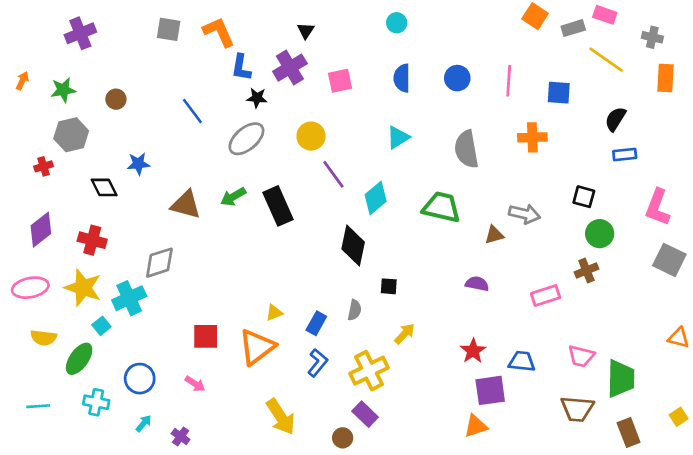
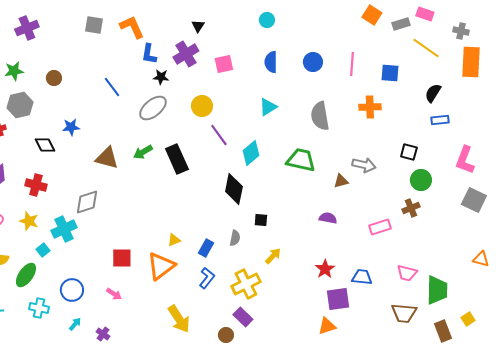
orange rectangle: (665, 78) -> (471, 62), size x1.4
yellow star: (83, 288) -> (29, 221), size x0.7
yellow square: (679, 417) -> (468, 319), moved

